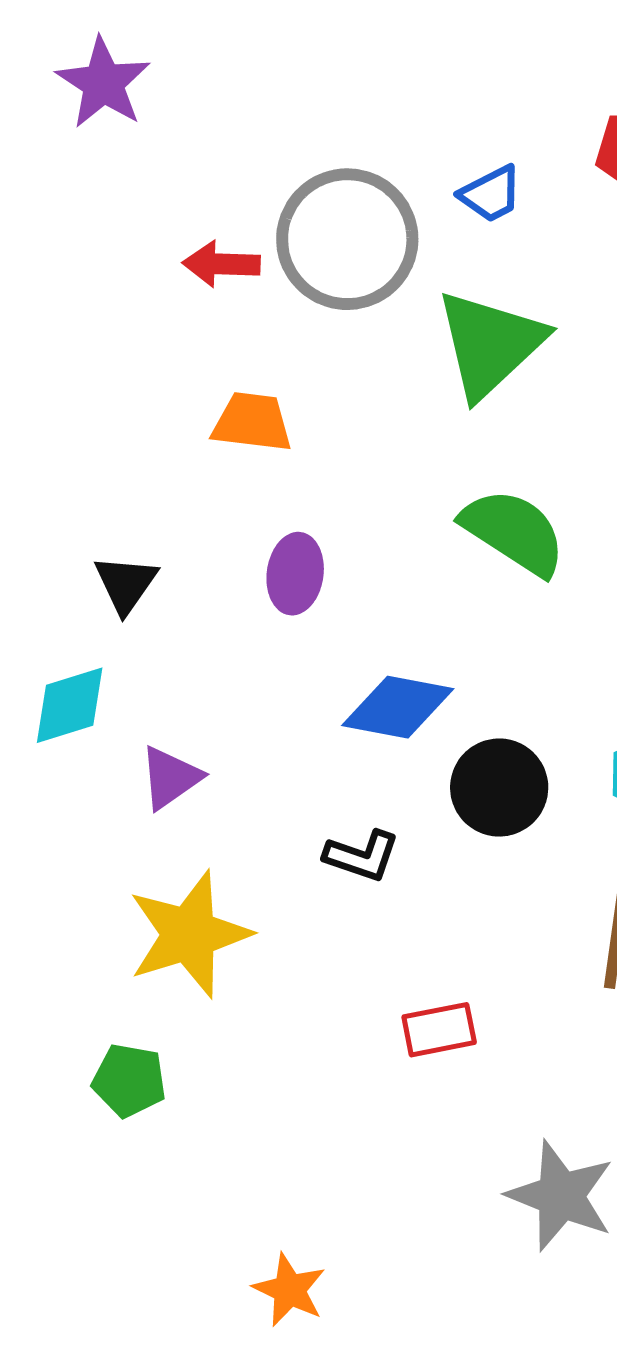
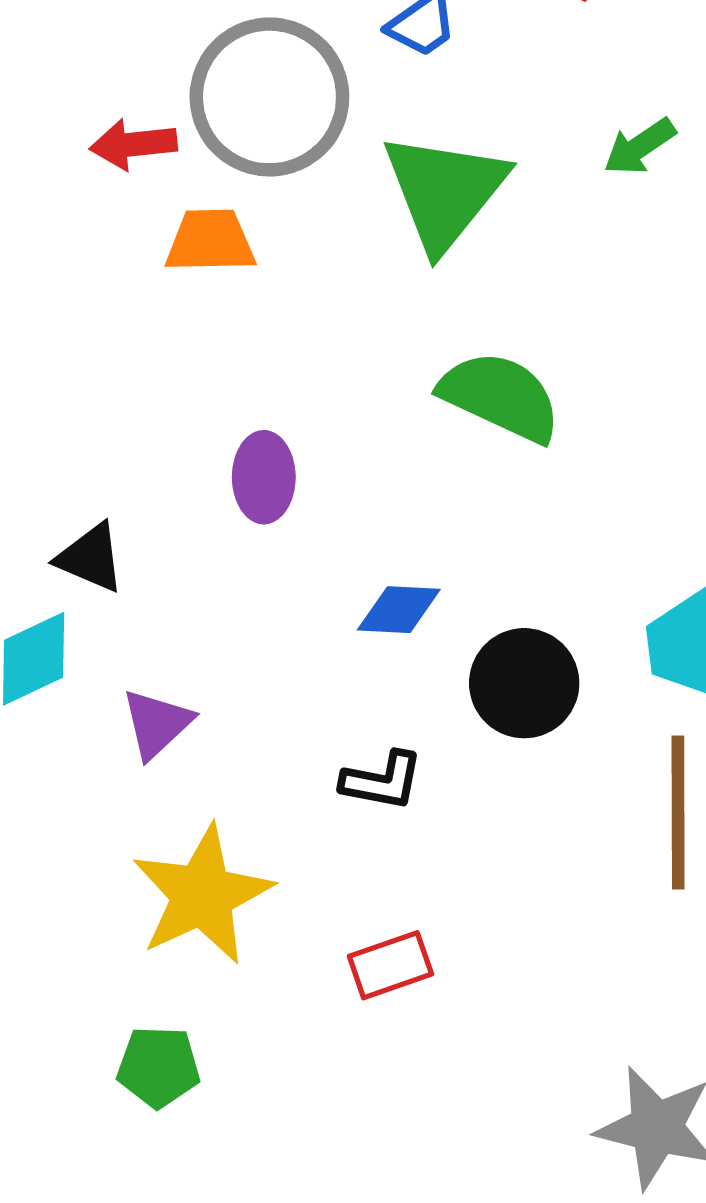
orange trapezoid: (252, 422) -> (210, 241), moved
black triangle: (126, 584) -> (91, 558), moved, turned -34
blue diamond: (398, 707) -> (399, 610), size x0.7
red rectangle: (439, 1030) -> (390, 965), moved

